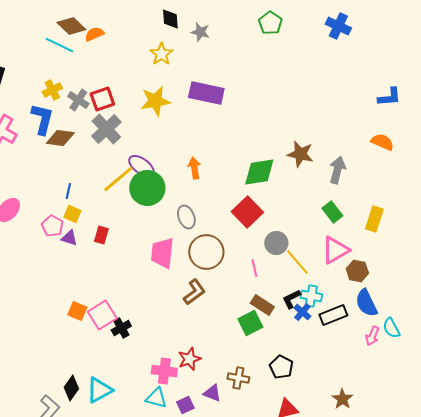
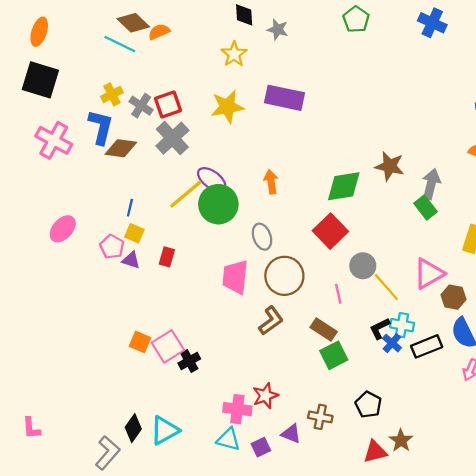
green rectangle: (332, 212) -> (426, 208), moved
brown rectangle: (262, 305) -> (324, 330), moved
brown star: (342, 399) -> (401, 440), moved

